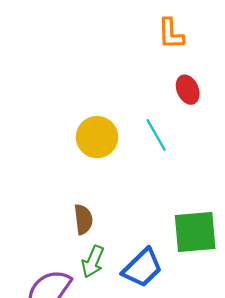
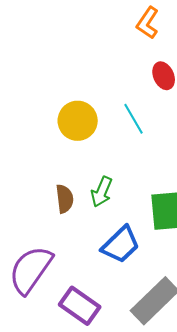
orange L-shape: (171, 34) -> (148, 23), turned 36
green arrow: (93, 262) -> (102, 192), moved

